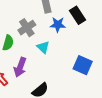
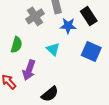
gray cross: (27, 28) -> (35, 16), moved
blue square: (83, 65) -> (91, 51), moved

